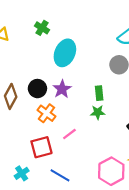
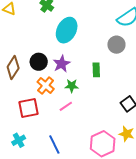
green star: (98, 112) -> (72, 86), moved
red square: (41, 147) -> (29, 108), moved
blue line: (60, 175) -> (54, 144), turned 30

